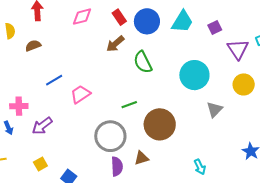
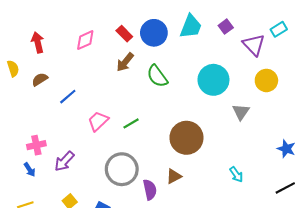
blue line: (54, 80) -> (68, 97), moved
green line: (129, 105) -> (131, 123), moved
gray circle: (110, 136) -> (122, 169), moved

